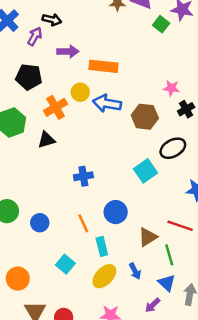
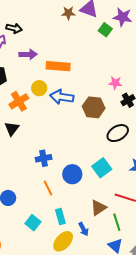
black triangle: (46, 140) -> (12, 129), turned -35
cyan square: (146, 171) -> (102, 168), moved
blue circle: (116, 212) -> (72, 174), moved
orange line: (83, 223) -> (48, 188), moved
cyan square: (65, 264) -> (33, 223), moved
blue arrow: (135, 271) -> (84, 229), moved

